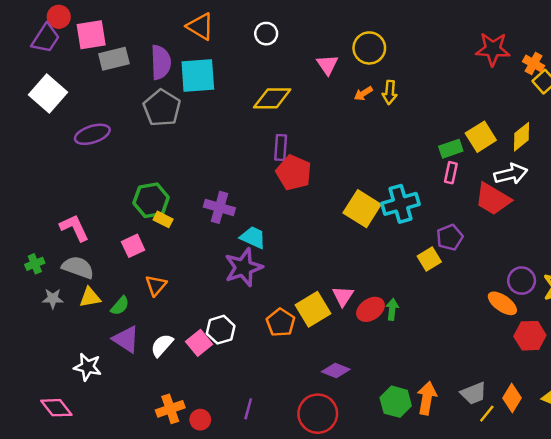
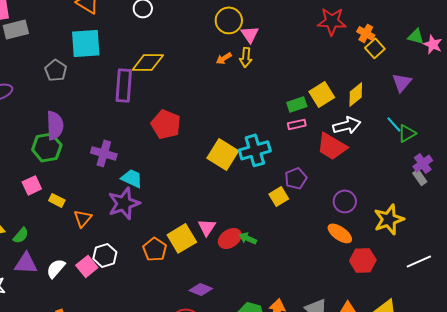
purple semicircle: (161, 62) -> (55, 125), moved
pink triangle: (327, 65) -> (250, 34), moved
gray pentagon: (162, 108) -> (56, 70), size x0.7
purple rectangle: (281, 147) -> (124, 85), moved, size x1.5
pink rectangle: (451, 173) -> (297, 124), turned 66
yellow rectangle: (163, 219) -> (57, 200), moved
purple circle: (522, 281) -> (345, 201), moved
orange triangle: (156, 285) -> (83, 218), moved
green arrow: (392, 309) -> (248, 238), turned -72
purple triangle: (126, 339) -> (26, 263), turned -30

